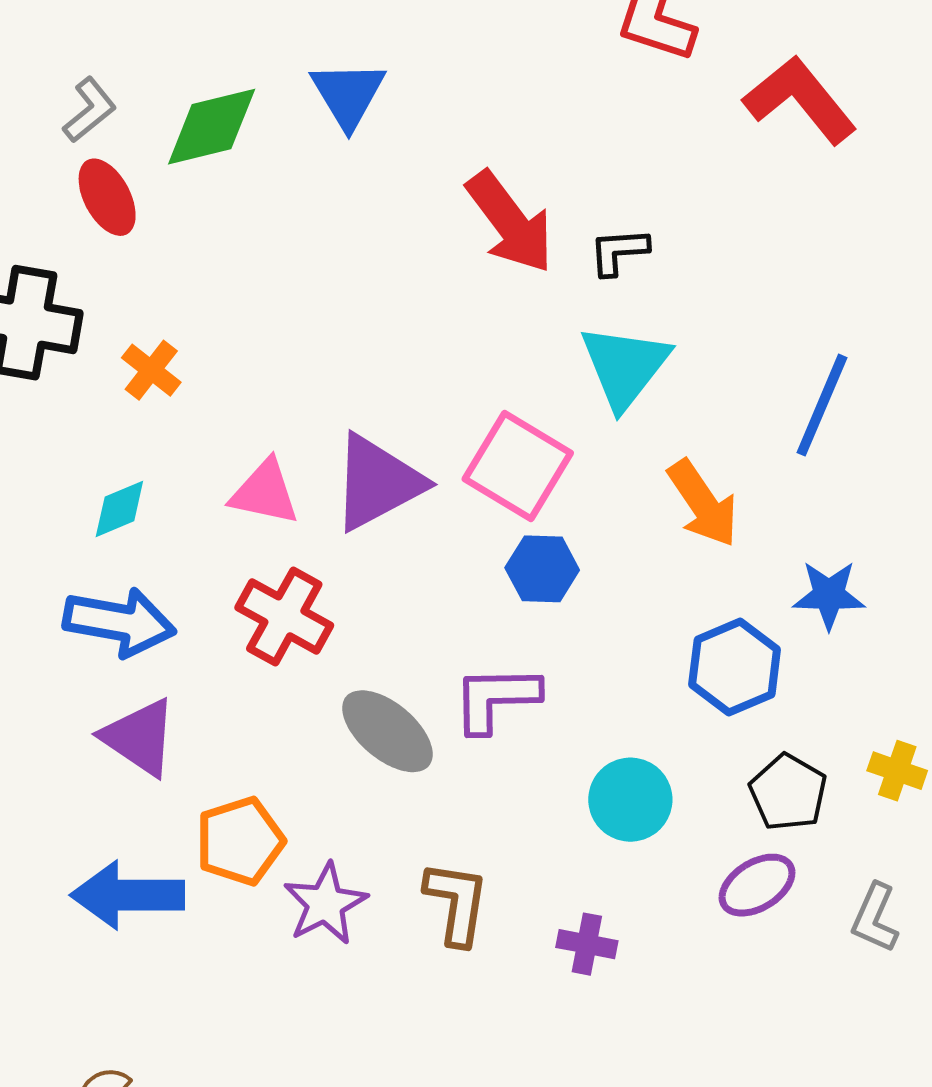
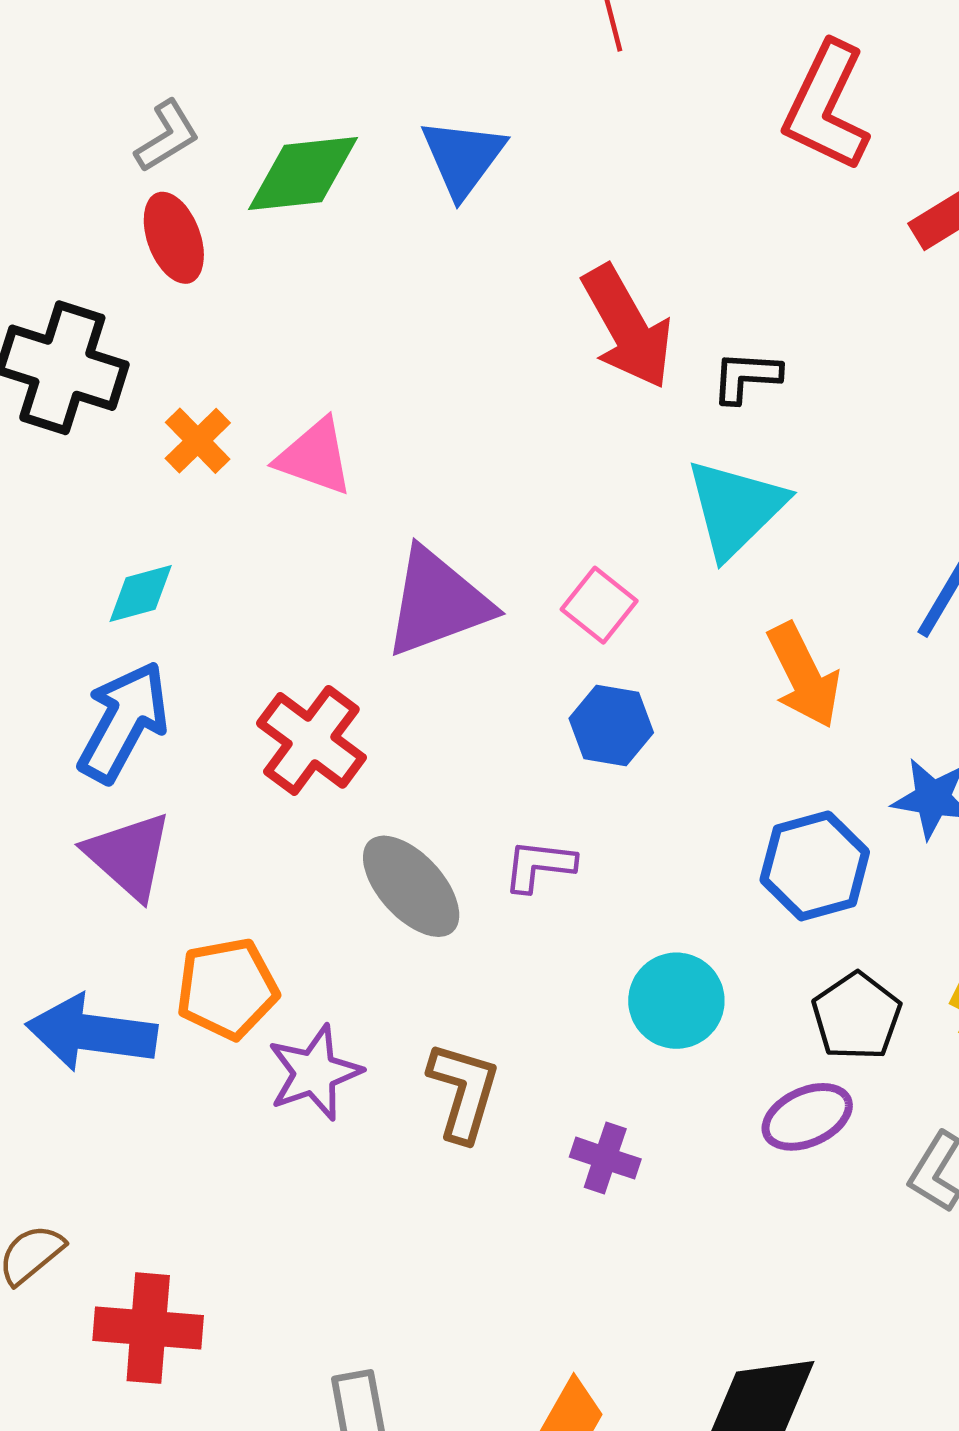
pink square: (518, 466) -> (599, 605), size x0.6
pink triangle: (265, 492) -> (315, 457), moved
blue arrow: (119, 622) -> (123, 722), turned -79
purple L-shape: (496, 699) -> (539, 866), size x0.7

